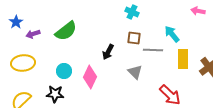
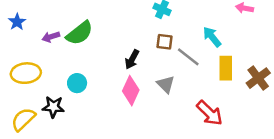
purple arrow: (33, 34) -> (51, 37), moved
gray line: (153, 50) -> (188, 57), turned 36
pink diamond: (90, 77) -> (131, 91), moved
black star: (55, 94) -> (53, 107), moved

